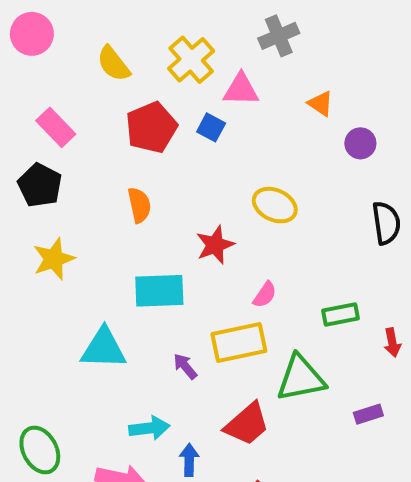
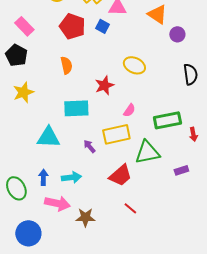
orange triangle: (321, 104) -> (157, 14), size x1.5
red pentagon: (151, 127) -> (72, 26), turned -30
green rectangle: (340, 315) -> (167, 120), size x1.5
blue arrow: (189, 460) -> (43, 177), moved

